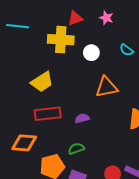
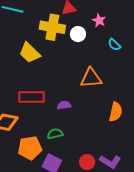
pink star: (106, 18) -> (99, 20), moved
white circle: (91, 53) -> (78, 34), moved
yellow trapezoid: (42, 82) -> (30, 53), moved, turned 70

